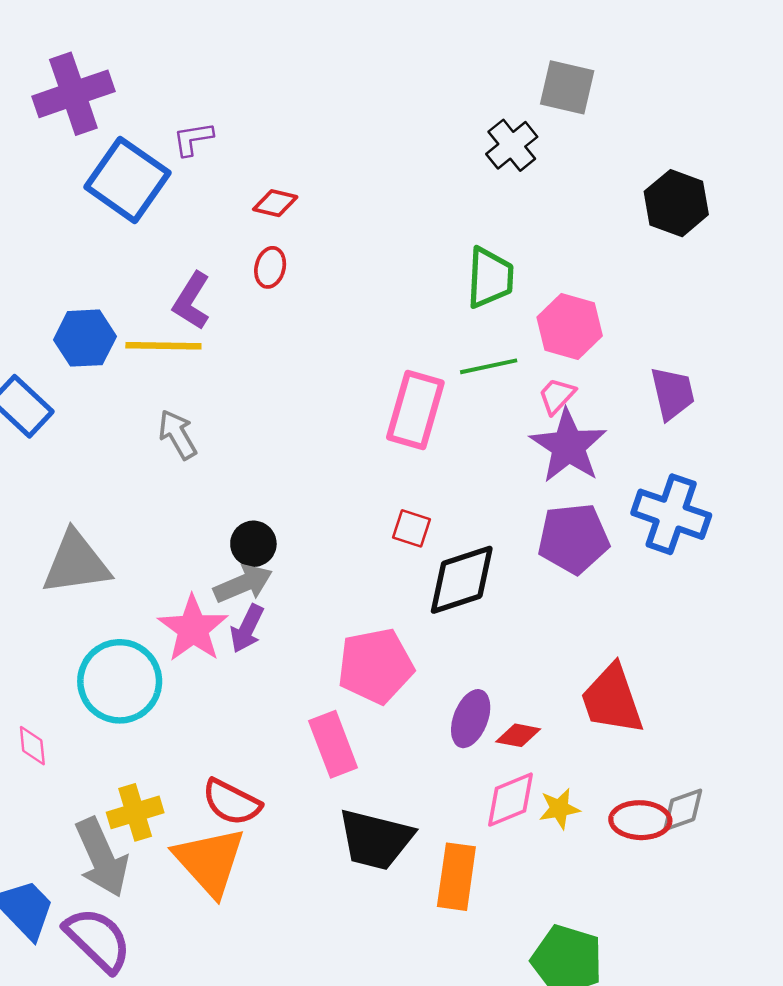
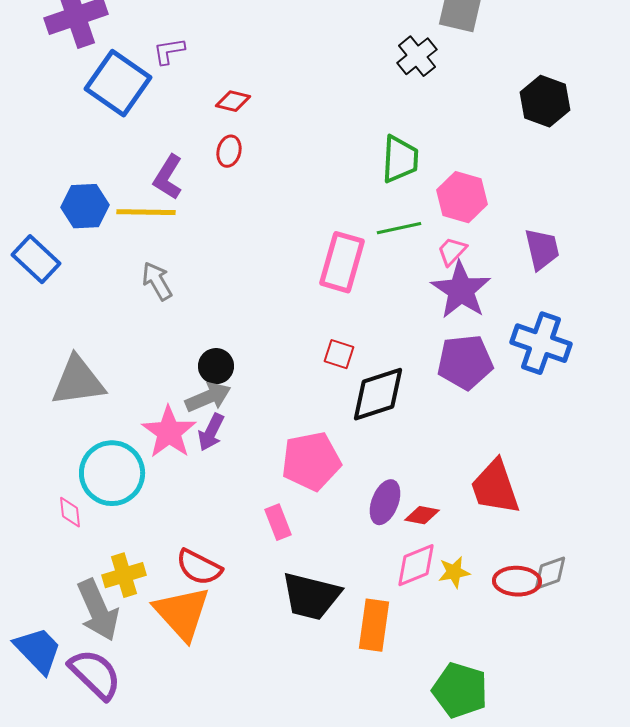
pink rectangle: (333, 744) -> (278, 522), size x0.7
pink diamond: (32, 746) -> (70, 512), moved

